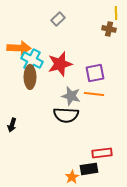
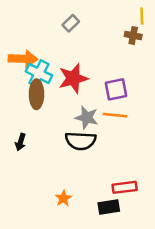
black arrow: (12, 125) -> (21, 142), moved
orange star: (72, 177) -> (63, 198), moved

